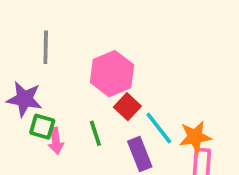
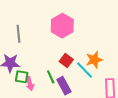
pink hexagon: (112, 74) -> (62, 26), moved
orange star: (195, 137) -> (94, 60), moved
purple rectangle: (140, 154) -> (64, 86), moved

